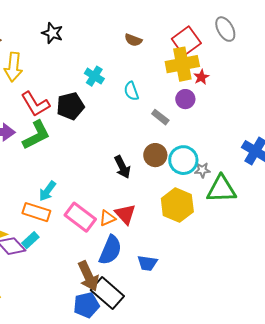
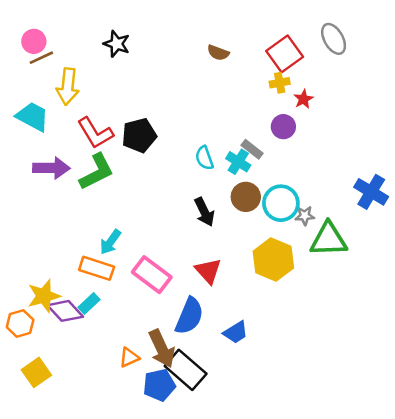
yellow cross: (182, 64) -> (280, 83), size x0.5
cyan cross: (94, 76) -> (238, 162), moved
cyan semicircle: (131, 91) -> (204, 158), moved
orange triangle: (107, 218) -> (129, 357), moved
blue trapezoid: (147, 263) -> (236, 332), turned -40

